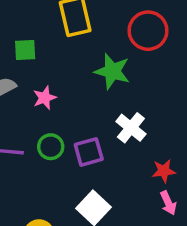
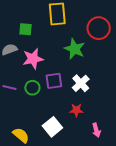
pink star: (45, 98) -> (33, 59), size x1.5
purple square: (89, 152) -> (54, 81), moved
red star: (164, 171) -> (76, 110), moved

